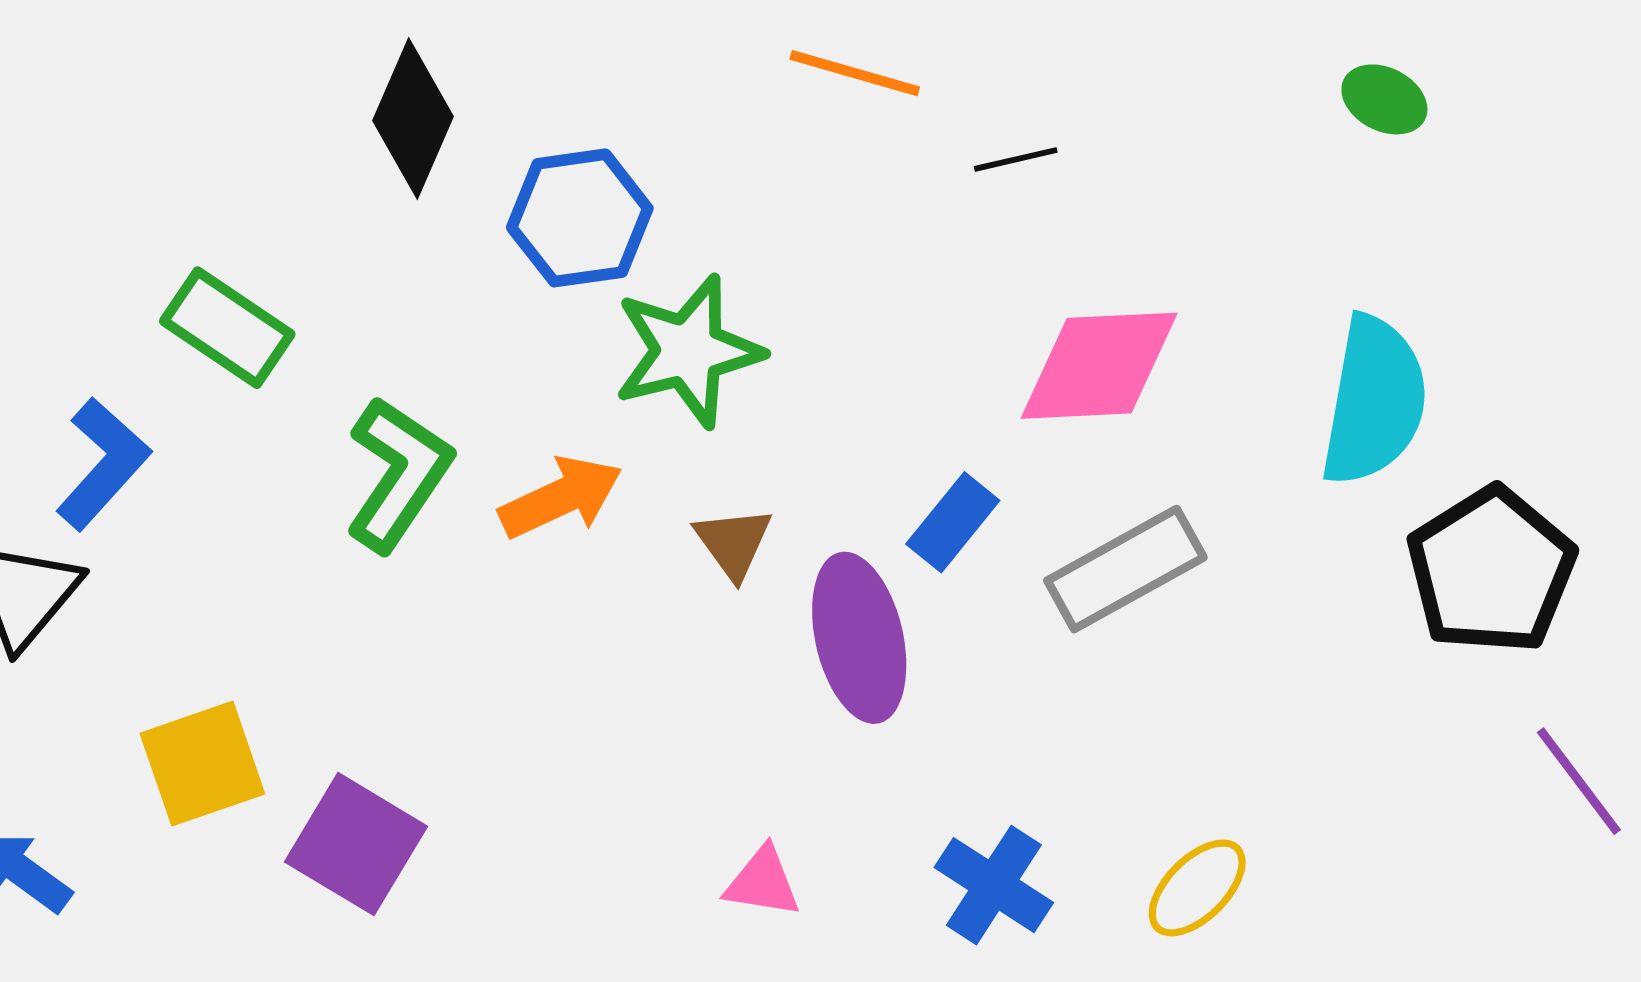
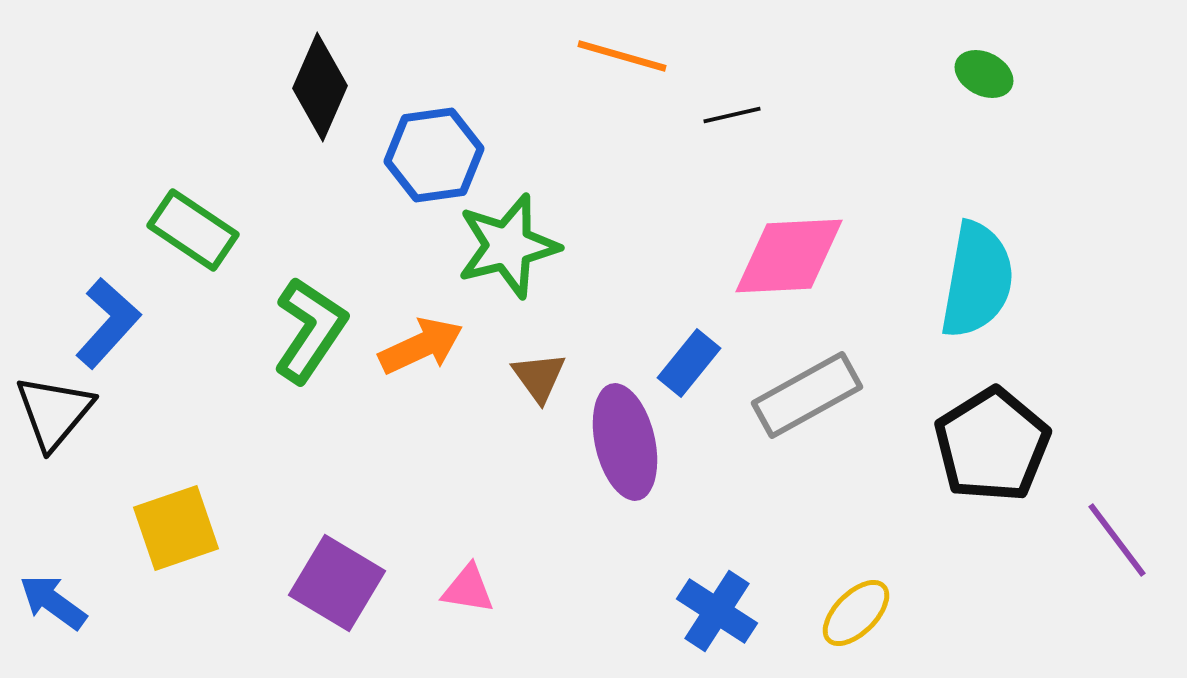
black pentagon: (1491, 570) -> (992, 445), moved
purple square: (356, 844) -> (337, 583), moved
pink triangle: (763, 882) -> (468, 589), moved

